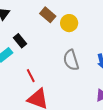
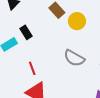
gray semicircle: (71, 60) -> (74, 58), turned -50

